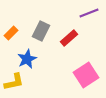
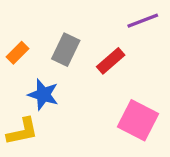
blue star: (27, 59) -> (43, 95), turned -30
pink square: (86, 75) -> (138, 120), turned -30

